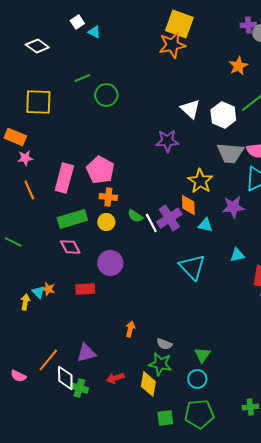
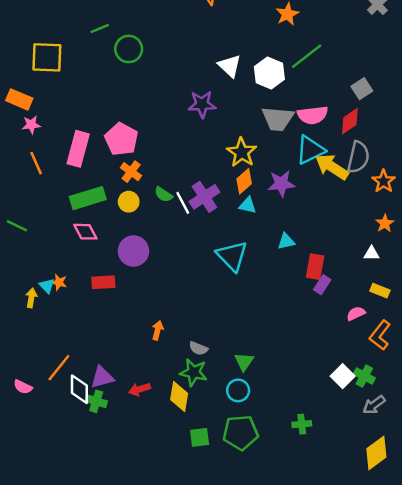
orange cross: (108, 197) -> (131, 172), turned 30
orange diamond: (188, 205) -> (244, 181), moved, turned 50
purple triangle: (86, 353) -> (102, 377), moved

